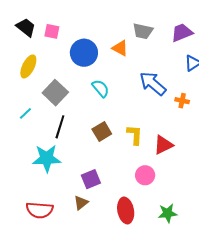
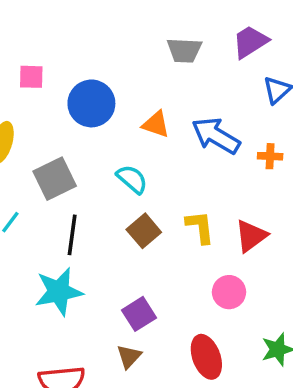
orange triangle: (120, 48) -> (156, 124), moved
cyan semicircle: (101, 88) -> (132, 179), moved
gray square: (55, 93) -> (55, 179), turned 30

